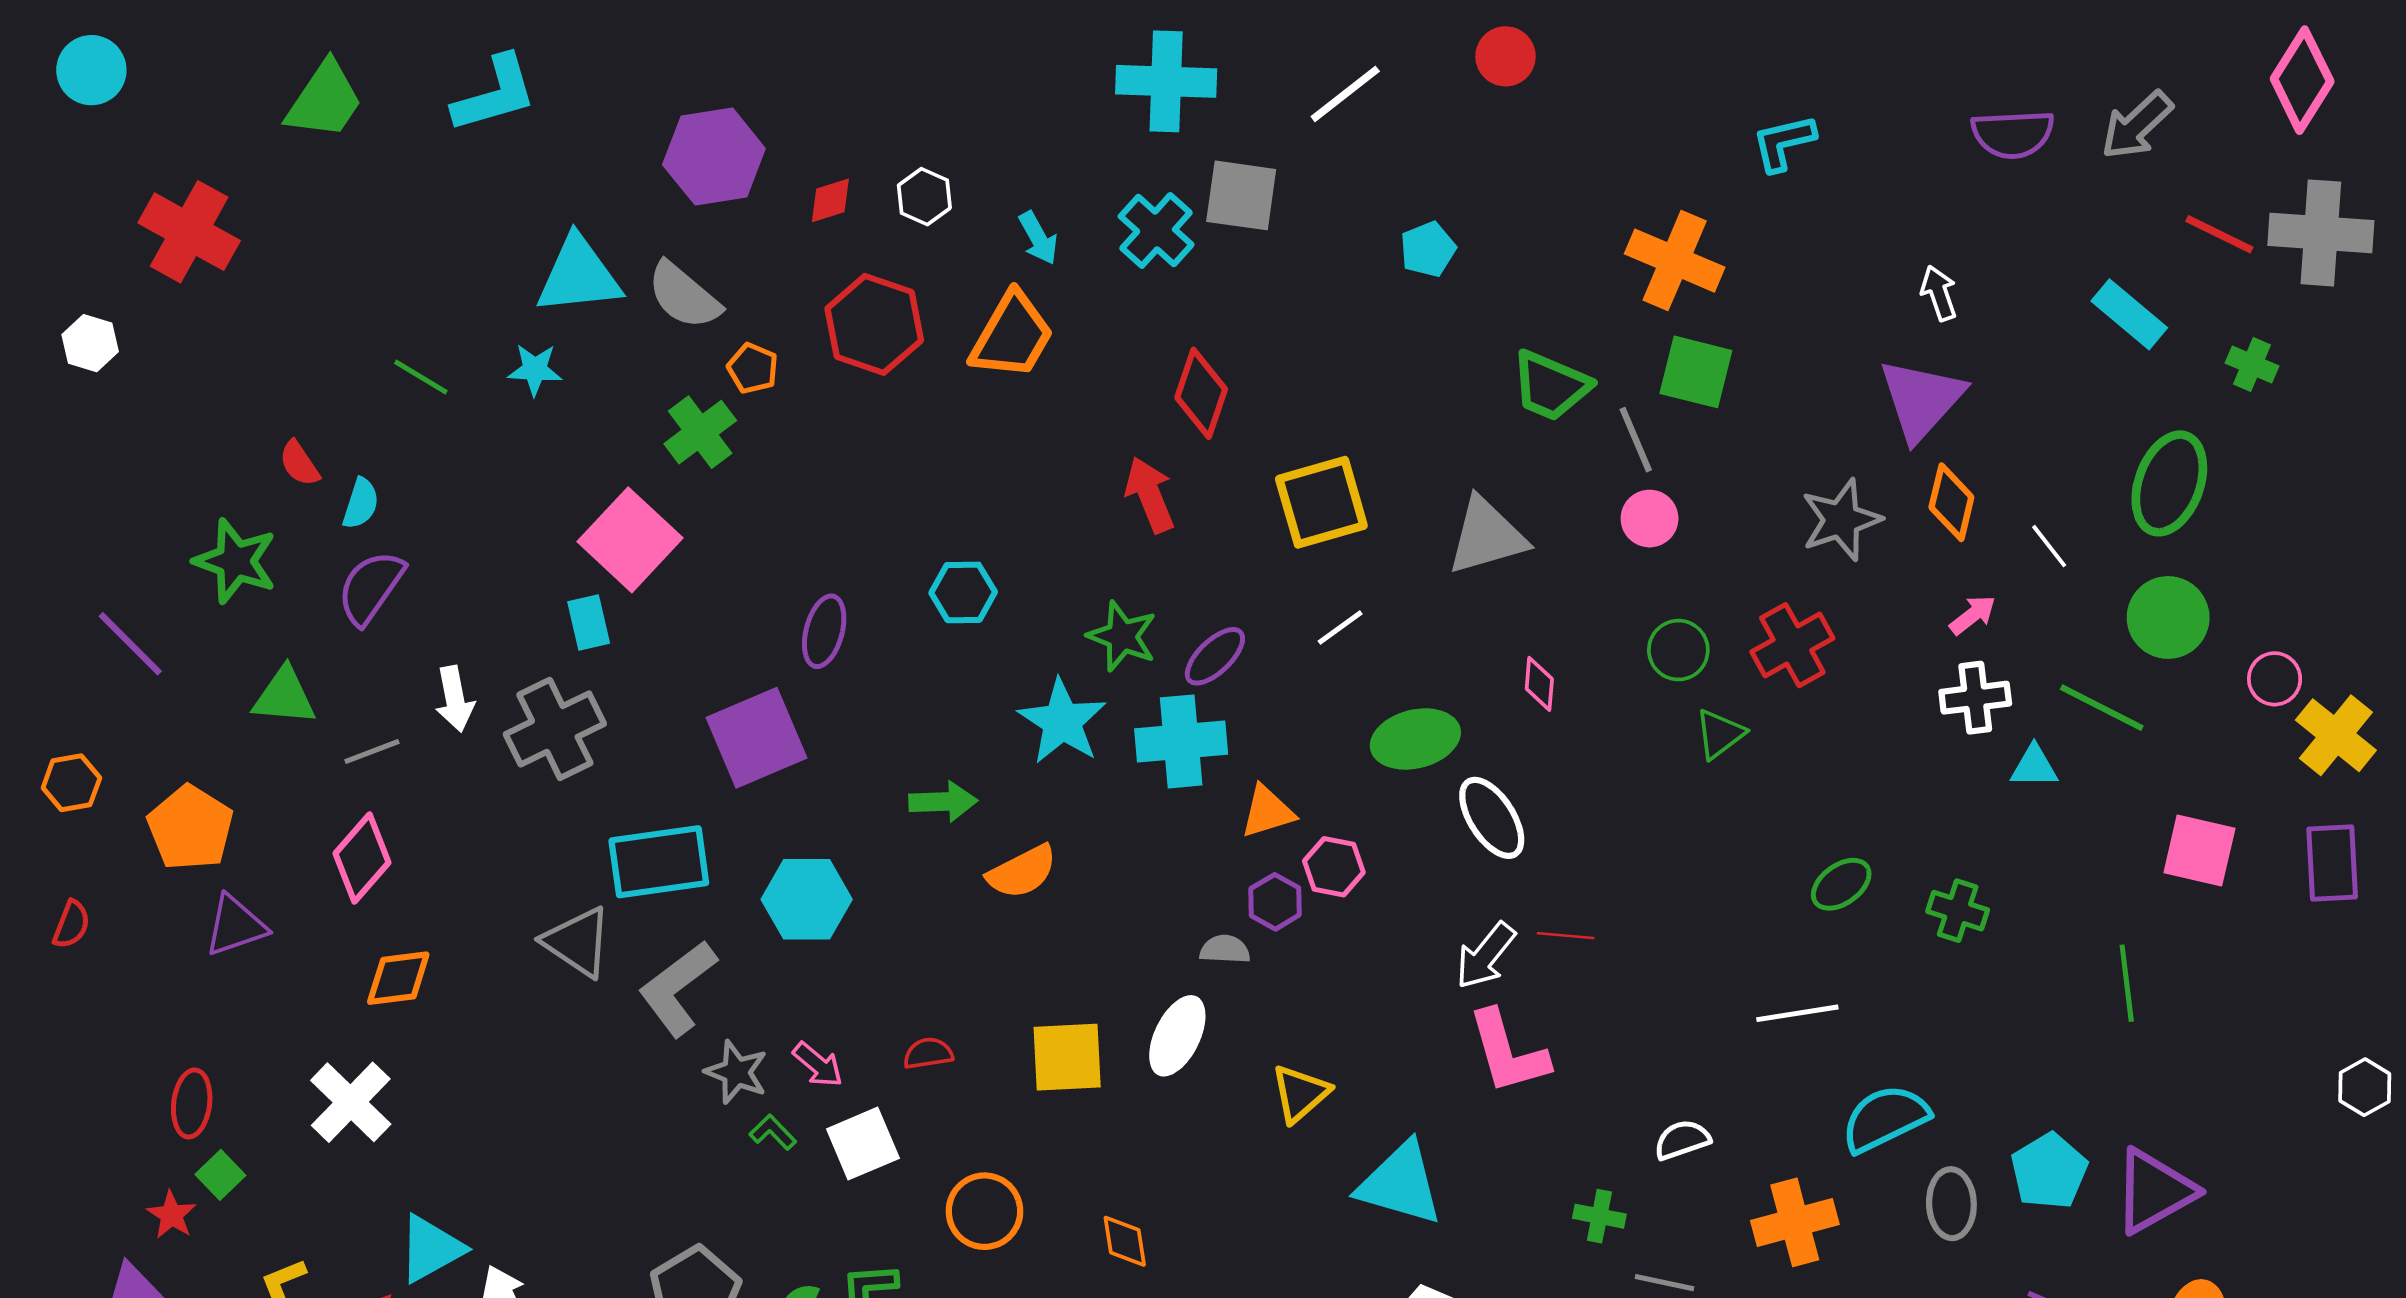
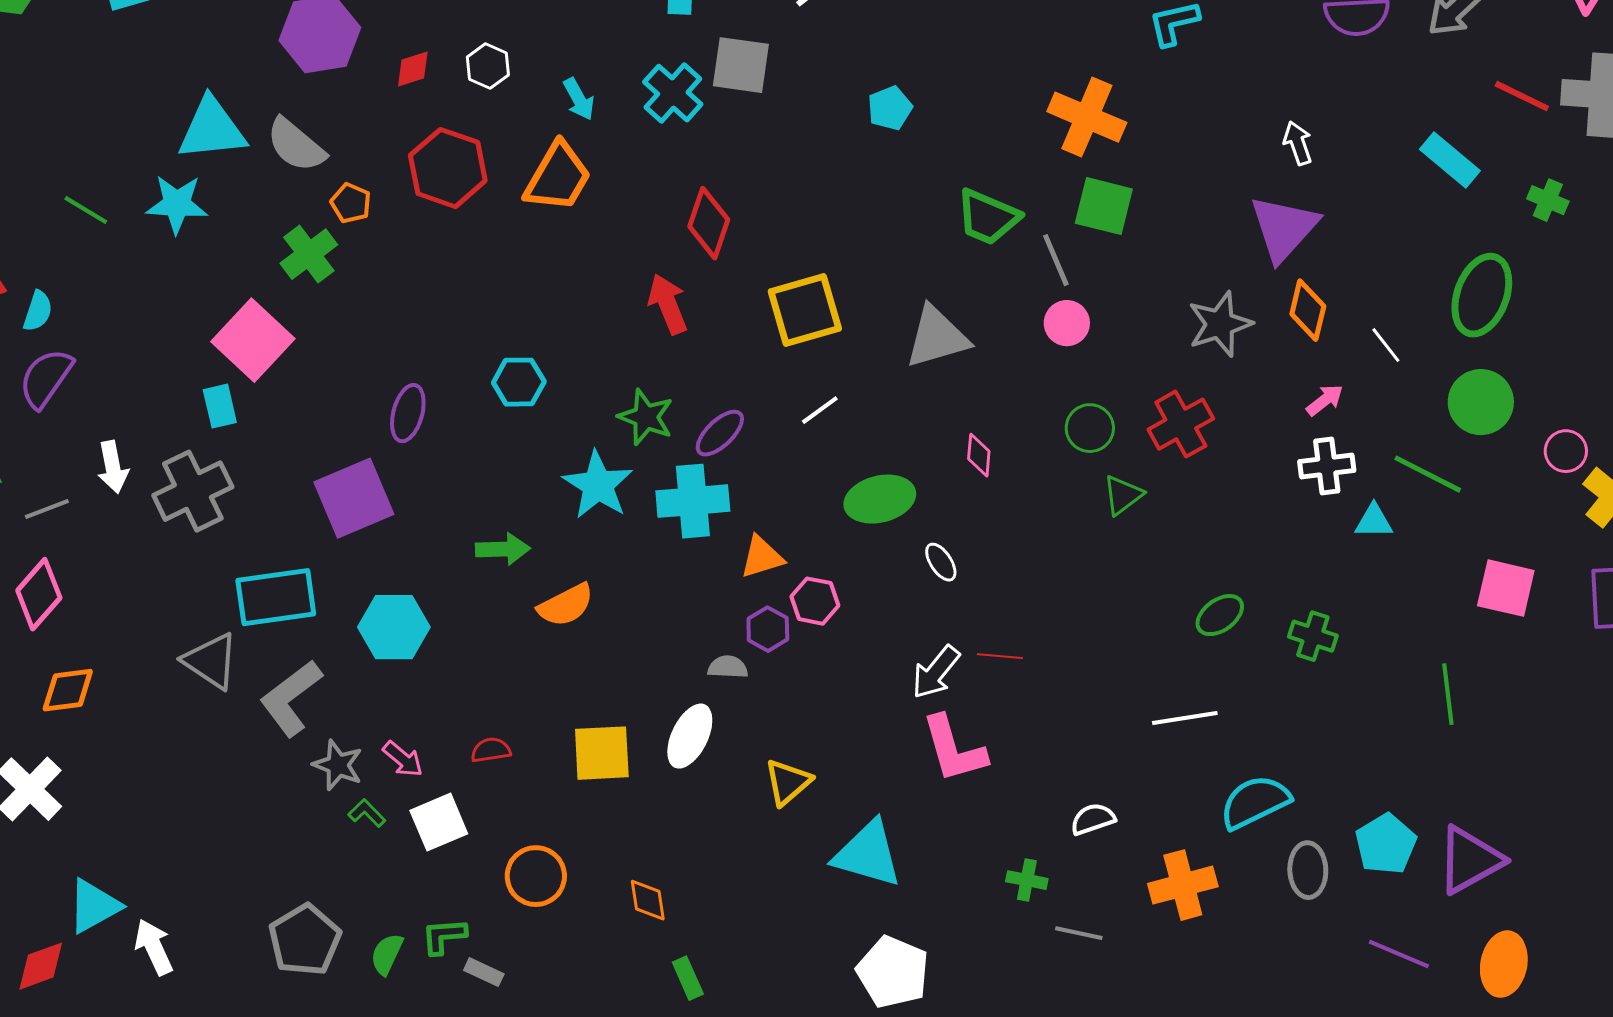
cyan star: (535, 369) -> (177, 204), size x1.4
white ellipse: (1492, 818) -> (941, 562), size x0.6

